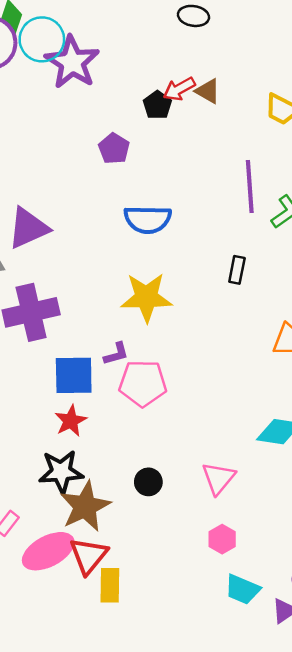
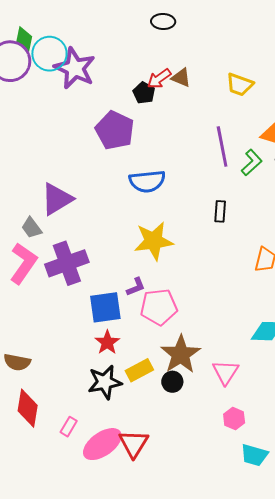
purple pentagon: (114, 149) -> (115, 130), size x1.6
brown star: (85, 506) -> (181, 354), moved
yellow rectangle: (110, 585) -> (139, 370), moved, turned 68

